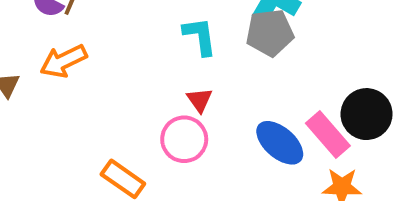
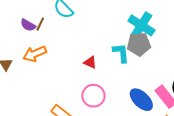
cyan L-shape: (200, 36) -> (121, 53), moved
red triangle: (200, 100) -> (90, 62), moved, turned -32

